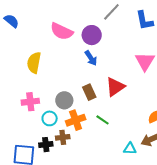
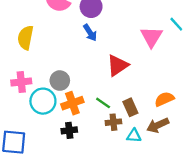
brown rectangle: (89, 92) -> (130, 107), moved
cyan circle: (50, 118) -> (43, 101), size x1.5
brown cross: (63, 137) -> (113, 122), moved
black cross: (46, 145) -> (69, 130), moved

